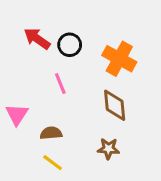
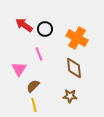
pink triangle: (17, 115) -> (19, 69), moved
brown semicircle: (51, 133) -> (33, 86), turned -40
yellow line: (53, 163) -> (34, 105), turned 40

